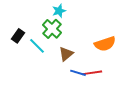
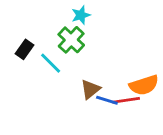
orange semicircle: (105, 44) -> (144, 85), moved
brown triangle: (66, 54) -> (90, 89), moved

